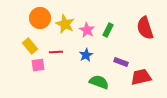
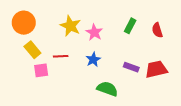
orange circle: (40, 18) -> (24, 23), moved
red semicircle: (145, 28) -> (157, 30), size x0.6
green rectangle: (108, 30) -> (130, 26), moved
red trapezoid: (141, 77) -> (156, 69), moved

